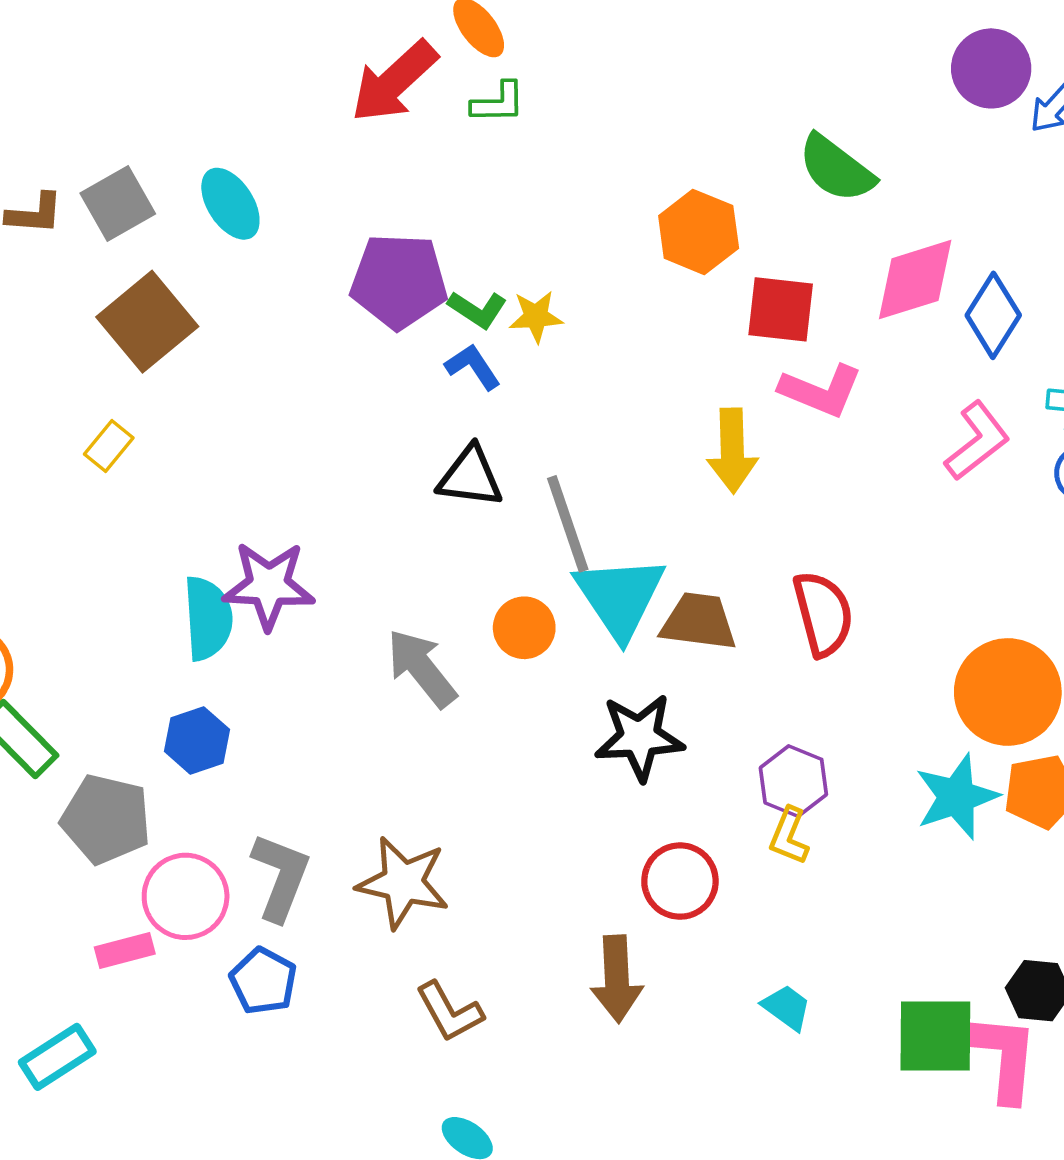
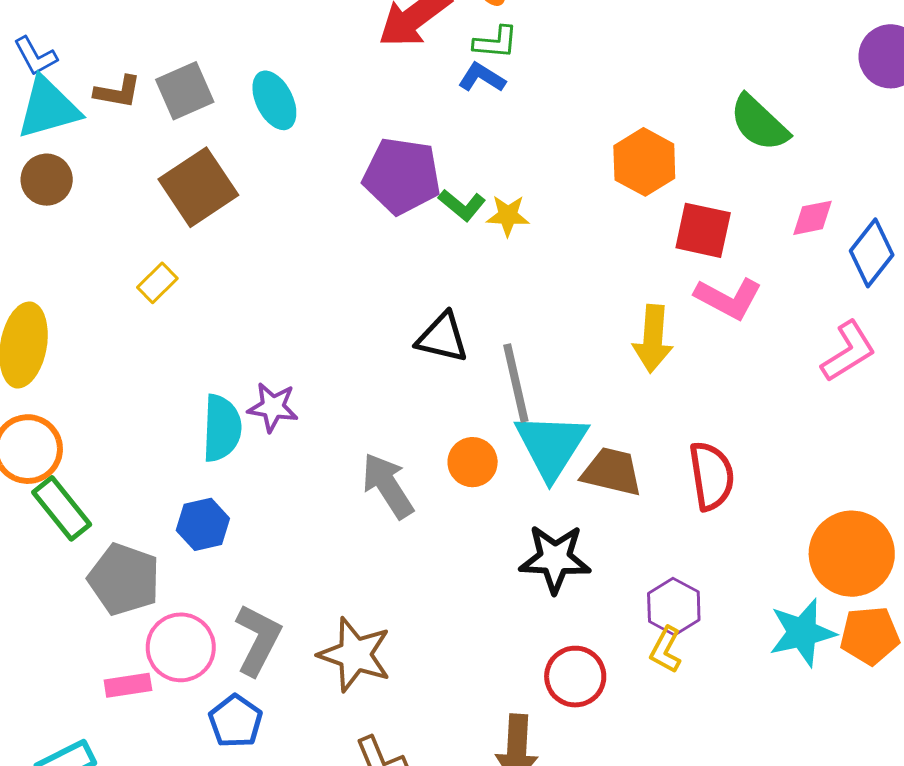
pink diamond: (915, 280) -> (812, 218), size x0.6
blue L-shape: (473, 367) -> (482, 78), moved, turned -30
purple star: (269, 585) -> (273, 407), size x0.7

